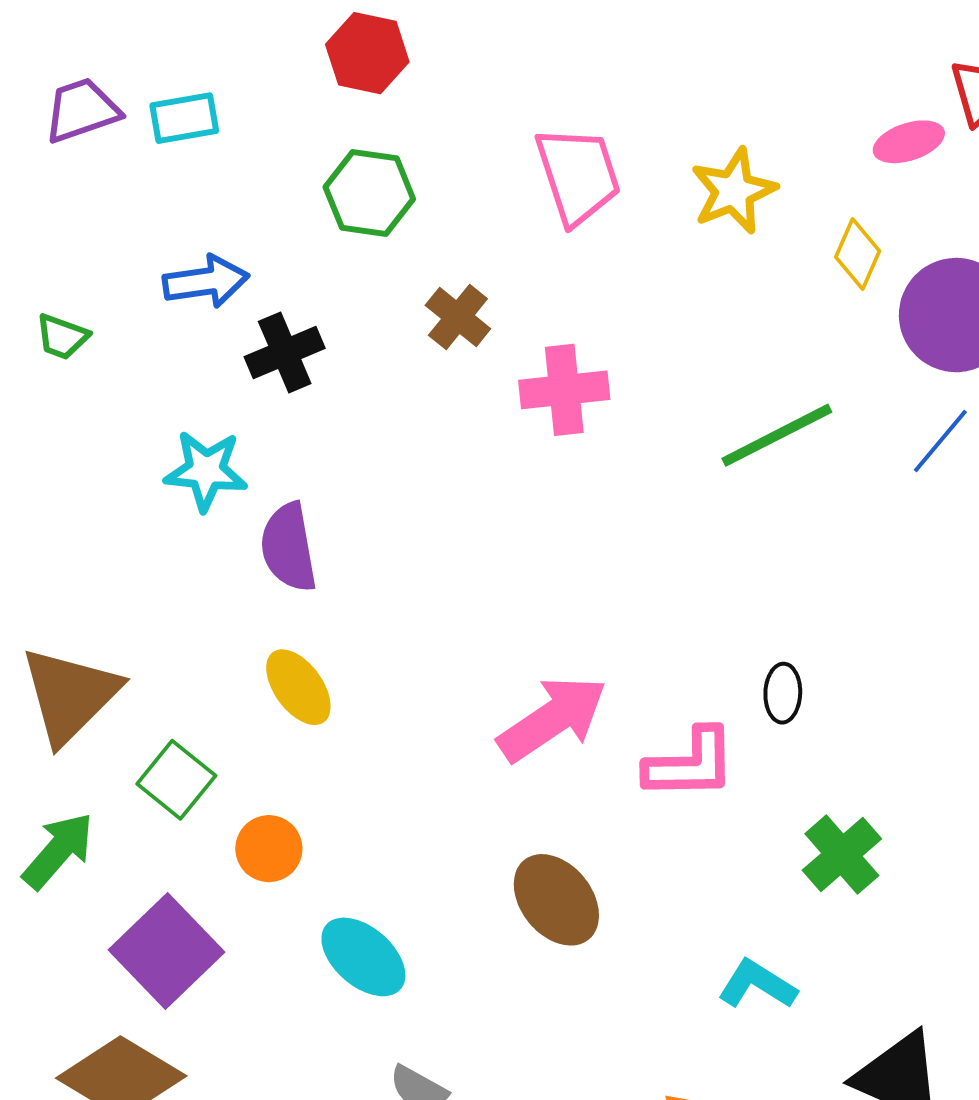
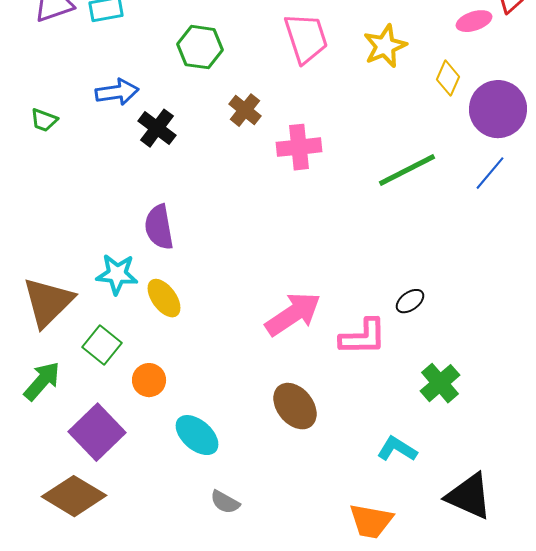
black cross: (285, 352) -> (157, 128), turned -30
cyan star: (206, 471) -> (117, 274), moved
black ellipse: (783, 693) -> (410, 301), turned 52

